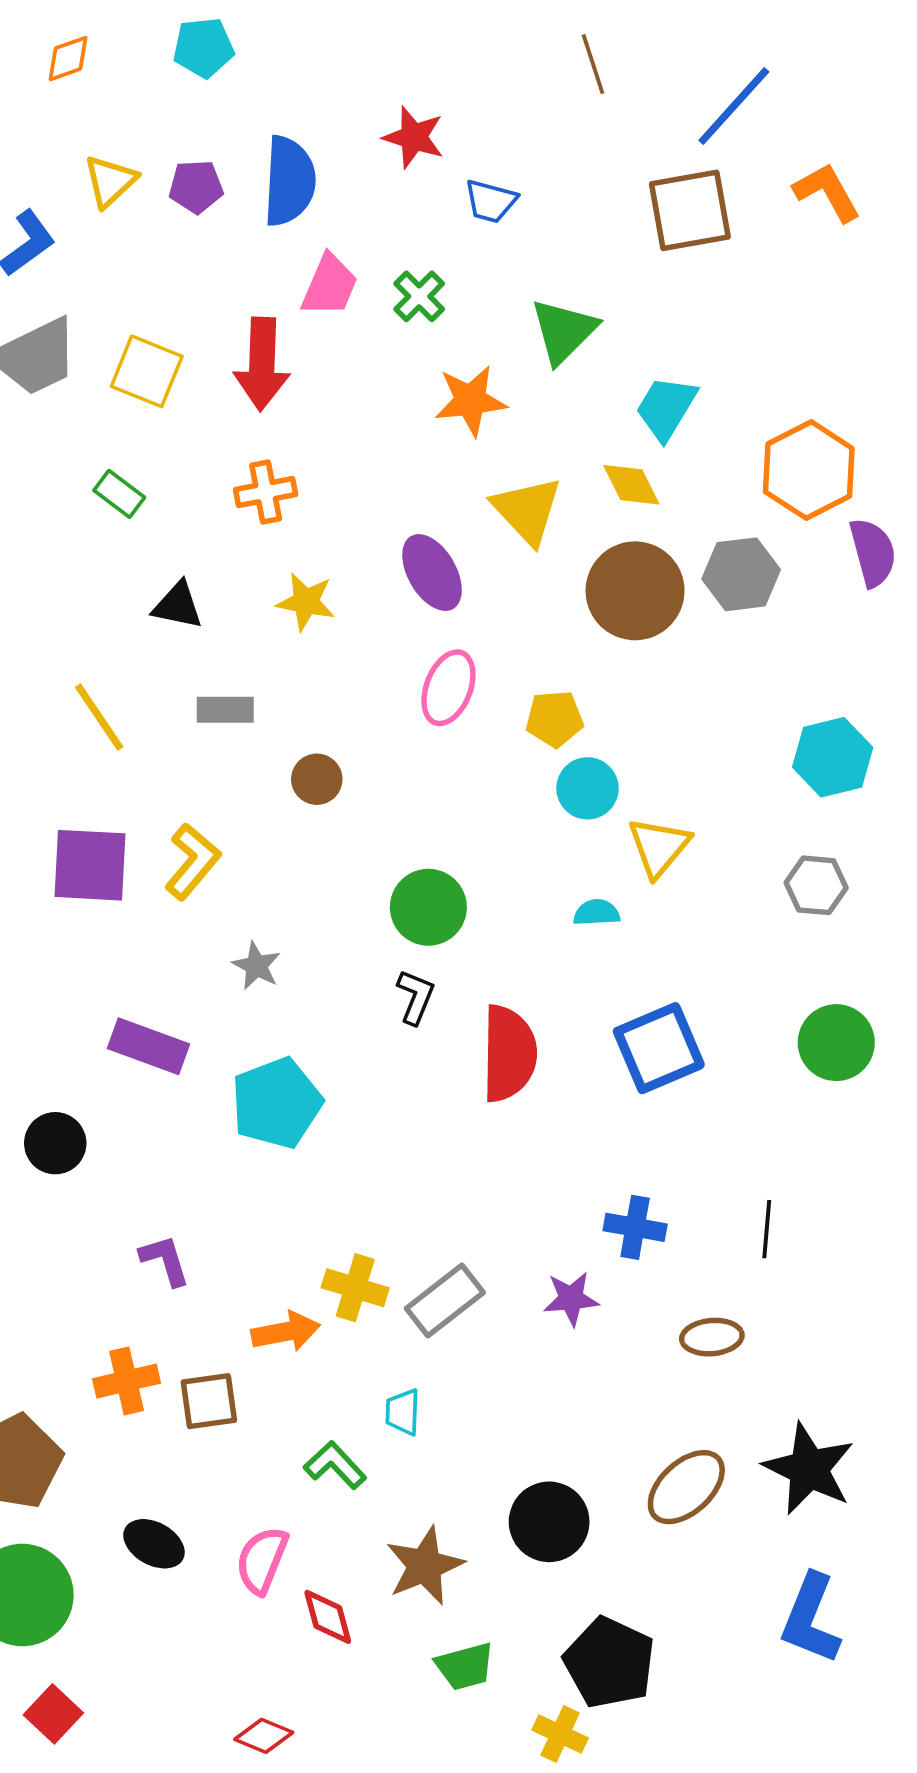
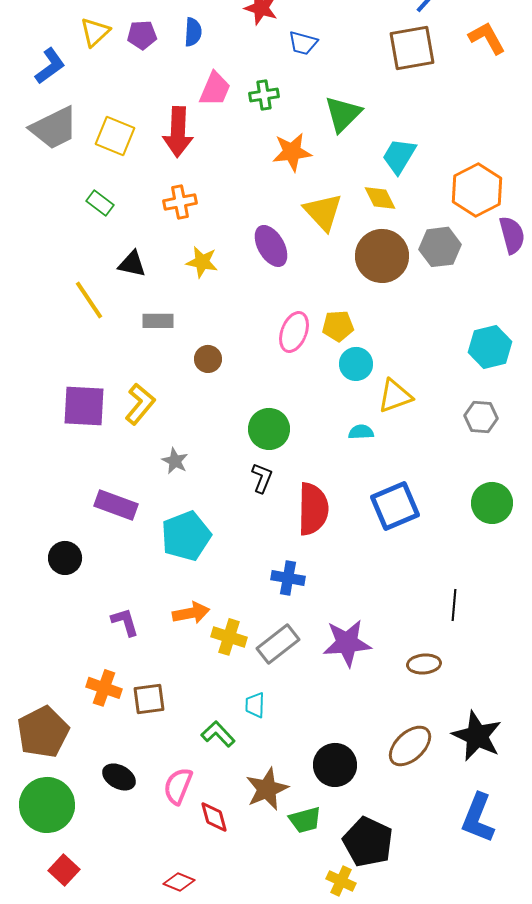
blue semicircle: (289, 181) -> (193, 32), size x0.6
green cross: (419, 296) -> (264, 95), turned 36
pink ellipse: (448, 688) -> (294, 332), moved
yellow line: (99, 717) -> (89, 300), moved
yellow triangle: (659, 847) -> (395, 396), turned 30
blue cross: (635, 1227) -> (288, 578), moved
purple star: (571, 1299) -> (347, 643), size x1.6
orange arrow: (286, 1332) -> (191, 613), moved
orange cross: (127, 1381) -> (104, 688), turned 32
green trapezoid: (465, 1666) -> (305, 820), moved

